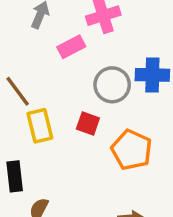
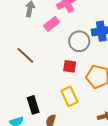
yellow rectangle: (40, 126) -> (69, 96), moved

